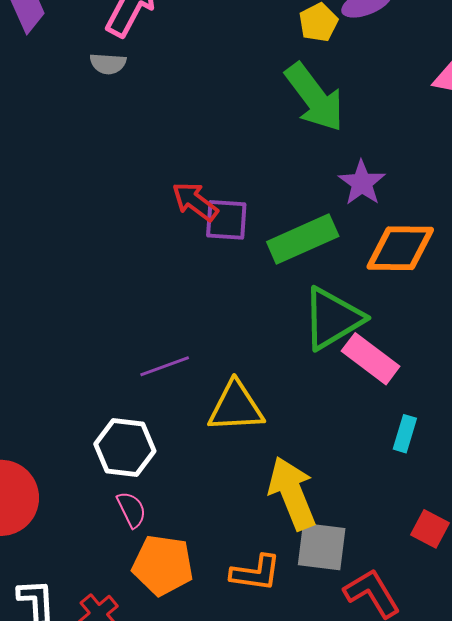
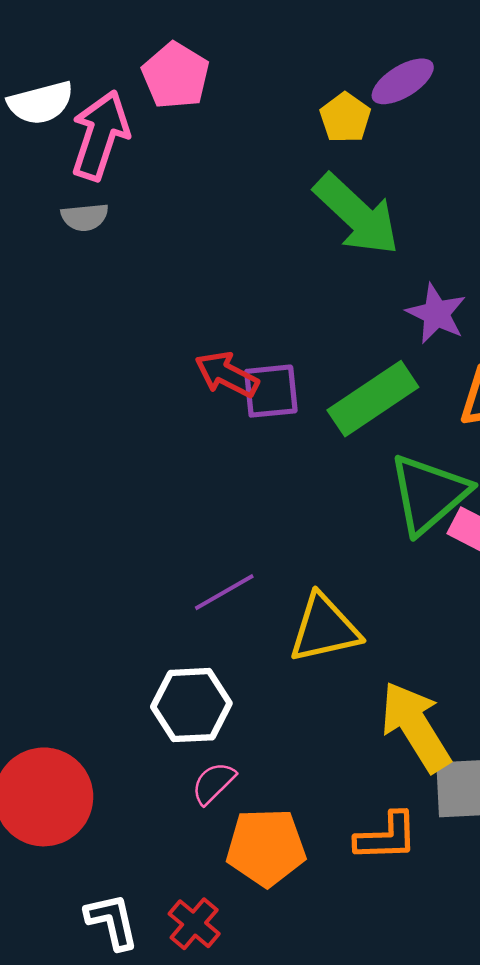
pink semicircle: (131, 510) -> (213, 783), turned -99

